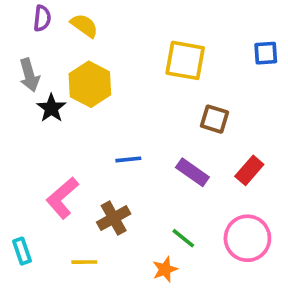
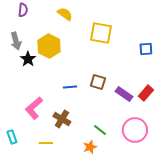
yellow semicircle: (84, 26) -> (65, 14), moved
blue square: (266, 53) -> (146, 49), moved
brown square: (214, 119) -> (98, 82), moved
red rectangle: (249, 170) -> (146, 93), moved
purple rectangle: (192, 172) -> (124, 94), moved
brown cross: (114, 218) -> (62, 119), turned -30

